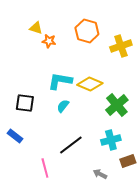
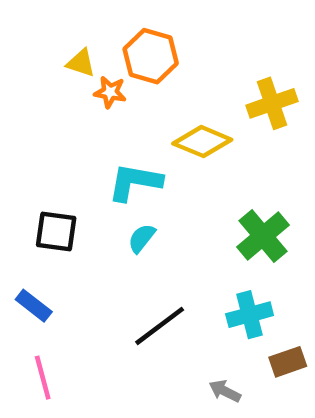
orange hexagon: (87, 31) -> (151, 56), moved
yellow diamond: (90, 84) -> (202, 142), moved
pink line: (45, 168) -> (43, 378), moved

